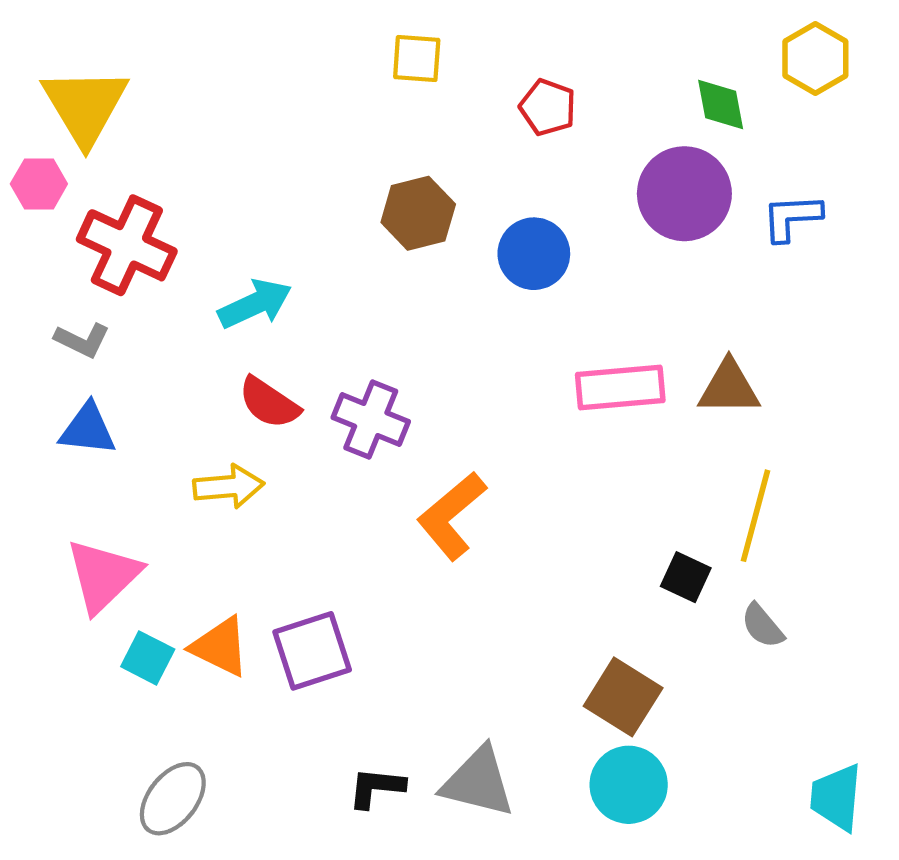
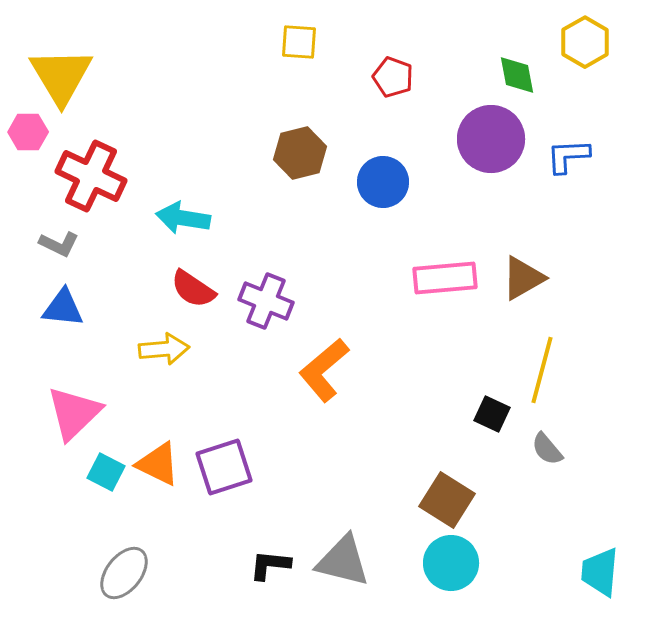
cyan arrow: (255, 304) -> (183, 218), turned -146
brown triangle: (729, 387) -> (523, 278), turned -30

